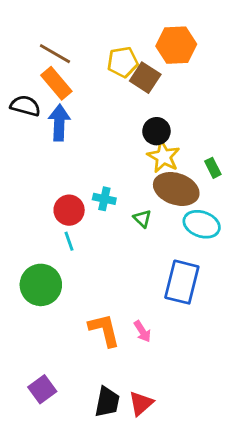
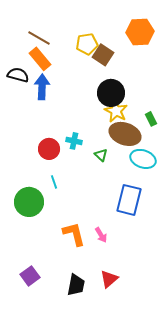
orange hexagon: (176, 45) -> (140, 32), moved
black circle: (156, 131) -> (111, 93), size x1.4
cyan line: (69, 241) -> (54, 182), moved
red triangle: (141, 403) -> (109, 279), moved

